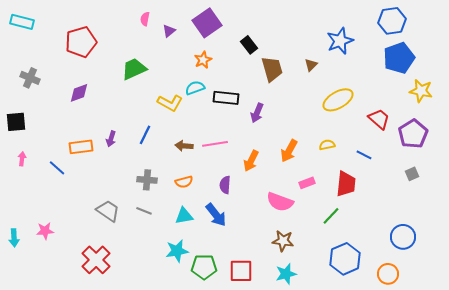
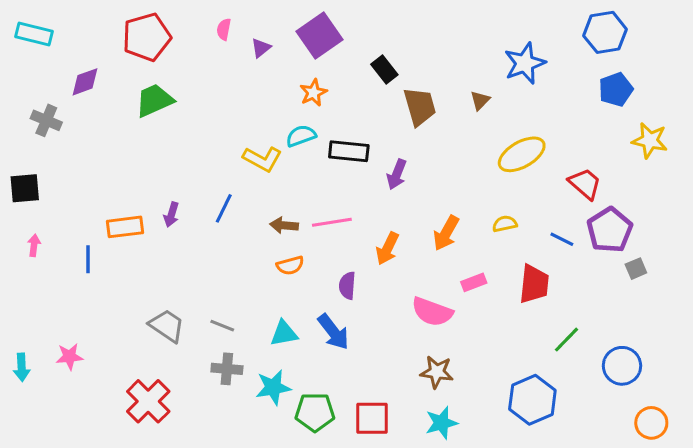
red pentagon: (81, 42) -> (147, 37), moved
blue pentagon: (399, 58) -> (616, 90), size x0.7
green trapezoid: (134, 69) -> (154, 100), moved
purple diamond: (79, 93) -> (85, 82), moved
purple pentagon: (413, 134) -> (610, 230), moved
blue line: (57, 168) -> (88, 259), turned 48
gray cross: (147, 180) -> (227, 369), moved
orange semicircle: (184, 182) -> (290, 265), moved
green line: (331, 216) -> (566, 340), moved
orange circle: (388, 274) -> (651, 423), moved

